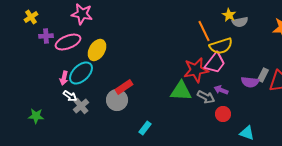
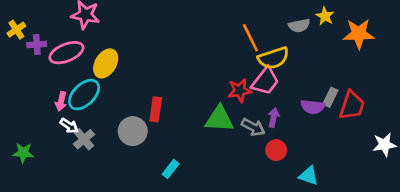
yellow star: (229, 15) -> (325, 16), moved
yellow cross: (31, 17) -> (16, 30), moved
red star: (196, 70) -> (240, 91), size x0.7
red rectangle: (124, 87) -> (156, 109), moved, turned -48
purple arrow: (221, 90) -> (273, 118), turned 80

